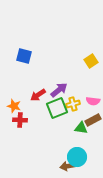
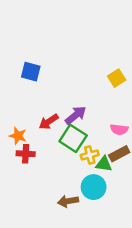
yellow cross: (73, 104) -> (90, 155), moved
green square: (57, 108) -> (73, 138), turned -35
cyan circle: (77, 157) -> (94, 187), moved
brown arrow: (68, 166) -> (68, 201), moved

